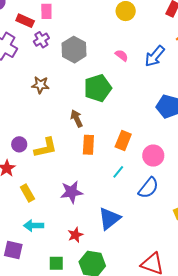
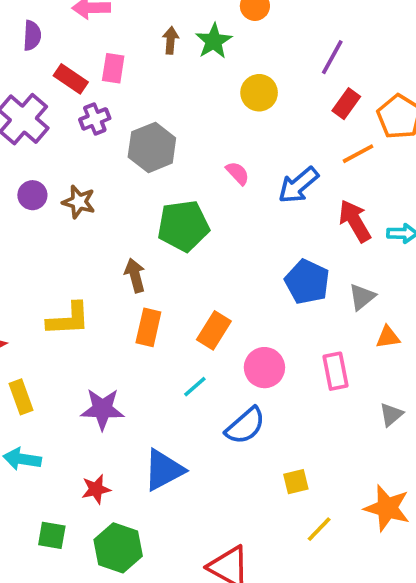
purple circle: (19, 144) -> (32, 195), moved

